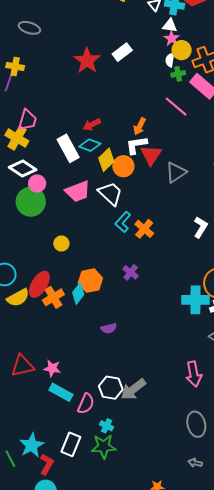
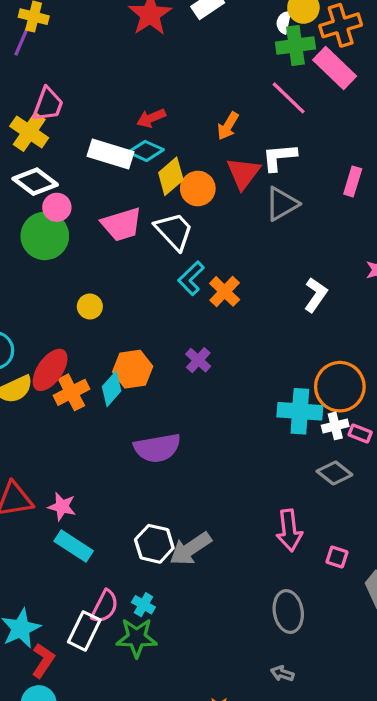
green cross: (178, 74) -> (295, 46), size x1.6
white L-shape: (136, 145) -> (279, 157), moved
white rectangle: (68, 148) -> (111, 154), turned -48
purple semicircle: (109, 328) -> (157, 448), size x1.8
pink semicircle: (86, 404) -> (105, 606), moved

